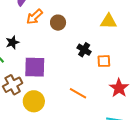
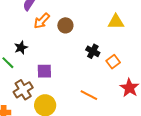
orange square: (104, 61) -> (113, 62), turned -32
purple square: (35, 67) -> (44, 71), size x0.7

